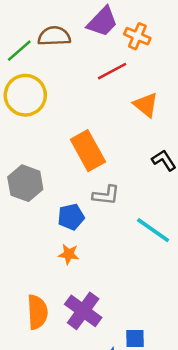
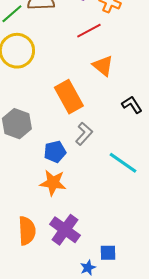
orange triangle: (146, 105) -> (103, 66), moved
gray L-shape: (106, 195) -> (84, 134), turned -55
orange star: (69, 254) -> (53, 183), size x1.5

